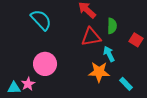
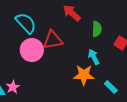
red triangle: (91, 37) -> (53, 40), moved
pink circle: (45, 64) -> (32, 50), moved

